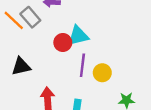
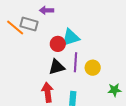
gray rectangle: (30, 17) -> (29, 24), turned -30
black triangle: (21, 66) -> (57, 67), moved

